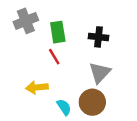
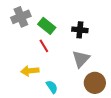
green rectangle: (58, 32) -> (47, 26), turned -42
brown circle: (92, 102) -> (95, 83), moved

